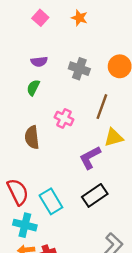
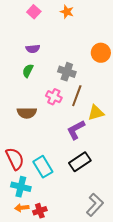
gray cross: (79, 69) -> (67, 72), moved
brown line: (102, 107) -> (77, 96), moved
brown semicircle: (32, 137) -> (27, 113), turned -84

